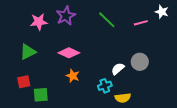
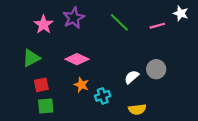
pink star: (39, 22) -> (44, 25), turned -30
red square: (24, 82) -> (41, 85), moved
cyan cross: (105, 86) -> (103, 96), moved

